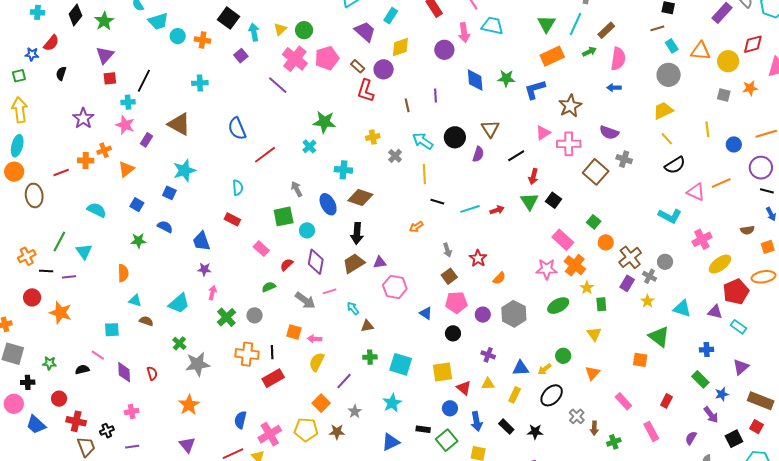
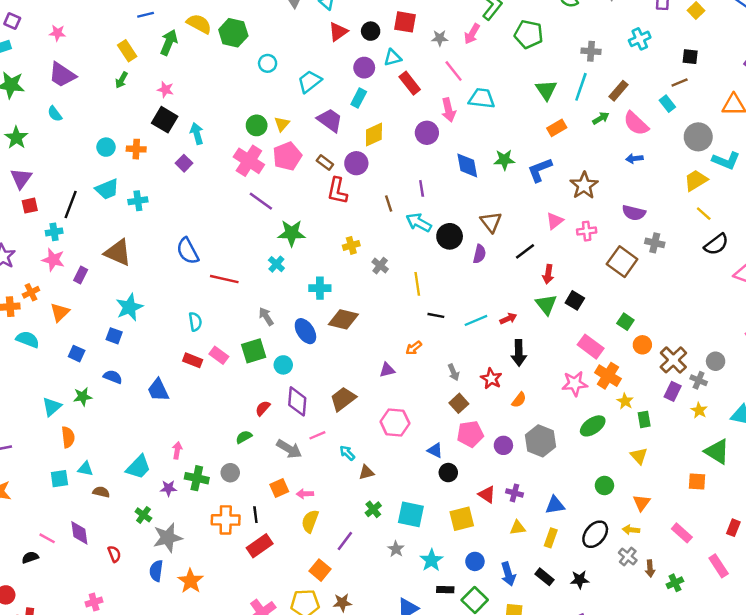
cyan trapezoid: (158, 21) -> (107, 189), moved
yellow triangle: (280, 29) -> (282, 124), moved
cyan rectangle: (672, 46) -> (667, 104), moved
orange rectangle: (552, 56) -> (557, 128), size x0.7
pink semicircle: (618, 59) -> (636, 123), turned 130
purple line: (278, 85) -> (261, 201), moved
cyan arrow: (423, 141) -> (419, 222), moved
pink cross: (569, 144) -> (587, 231), size x0.7
red line: (265, 155) -> (224, 279), turned 55
cyan semicircle: (97, 210) -> (28, 339), moved
cyan L-shape: (670, 216) -> (726, 161), moved
black arrow: (357, 233) -> (519, 353), moved
pink rectangle: (261, 249) -> (219, 355), moved
cyan triangle: (84, 251) -> (52, 407), moved, turned 30
purple triangle: (380, 262) -> (387, 370), moved
purple star: (204, 269) -> (168, 488), moved
green cross: (226, 317) -> (197, 478), turned -30
cyan square: (112, 330) -> (59, 479), moved
orange square: (294, 332) -> (279, 488), turned -35
black circle: (453, 333) -> (448, 473), moved
green cross: (370, 357) -> (373, 509), turned -32
yellow arrow: (545, 369) -> (631, 530), moved, turned 48
purple diamond: (124, 372) -> (79, 533), moved
red triangle: (464, 388) -> (487, 494), moved
cyan star: (392, 403) -> (432, 560), moved
orange star: (189, 405) -> (190, 581), moved
gray star: (355, 411) -> (396, 549), moved
blue semicircle: (240, 420) -> (156, 571), moved

